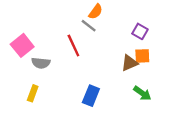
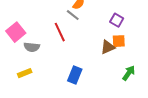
yellow rectangle: (33, 93) -> (25, 73), turned 48
green arrow: (142, 93) -> (129, 73), moved, turned -91

